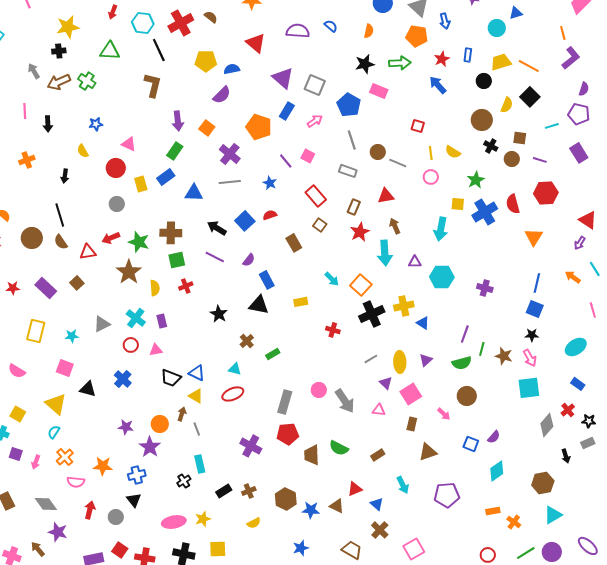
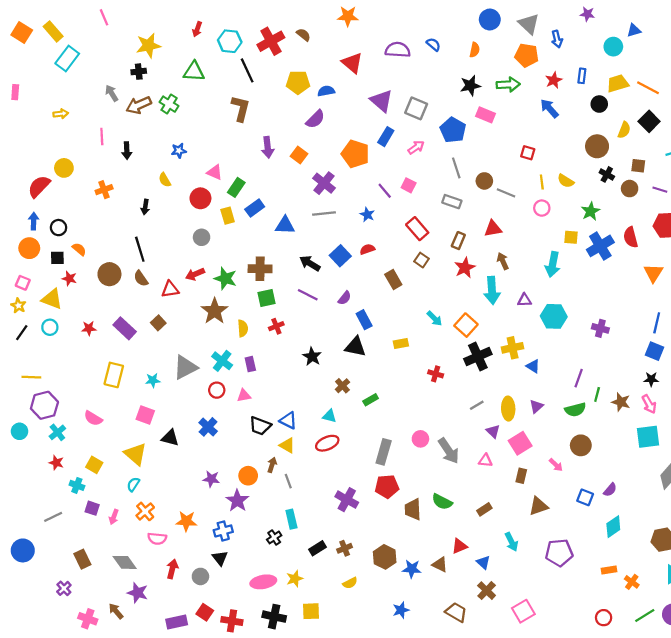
green rectangle: (175, 151) -> (236, 187), moved
gray triangle: (102, 324) -> (185, 367), size x1.4

